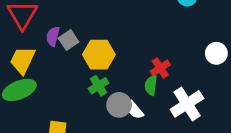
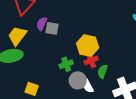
gray square: (69, 40) -> (52, 28), turned 32
yellow hexagon: (99, 55) -> (88, 46), moved
red cross: (160, 68) -> (91, 60), moved

